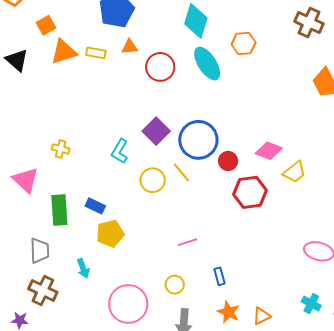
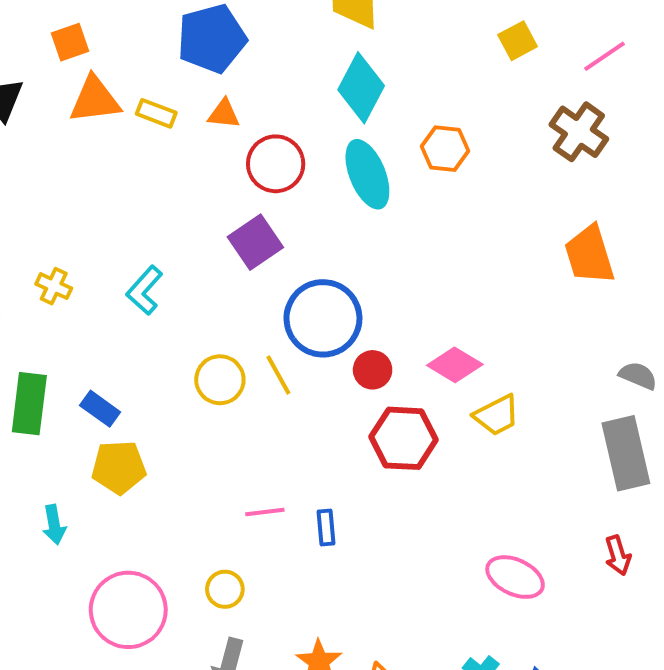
purple square: (156, 131) -> (255, 242), moved
cyan L-shape: (120, 151) -> (144, 290), moved
blue rectangle: (219, 276) -> (326, 528), moved

